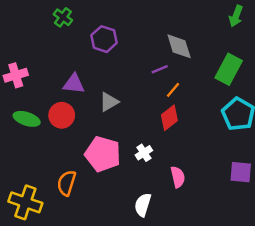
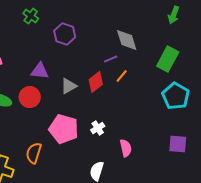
red diamond: (169, 118) -> (96, 82), moved

